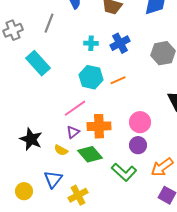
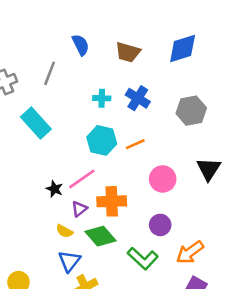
blue cross: (120, 43) -> (138, 98), turned -30
pink circle: (140, 122) -> (163, 179), moved
black star: (31, 139) -> (55, 189), moved, size x0.6
blue triangle: (53, 179) -> (69, 261), moved

